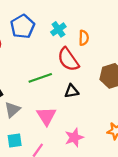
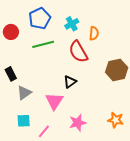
green line: (40, 78) -> (43, 44), moved
black triangle: (72, 91) -> (70, 82), moved, turned -32

